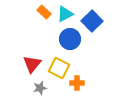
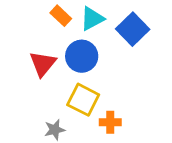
blue circle: (70, 39) -> (82, 56), moved
red triangle: (32, 64) -> (43, 64), moved

